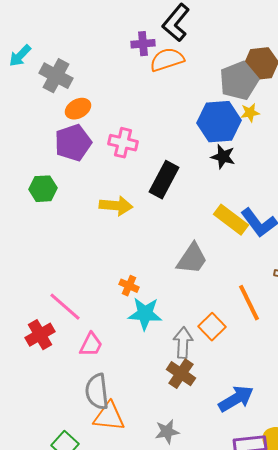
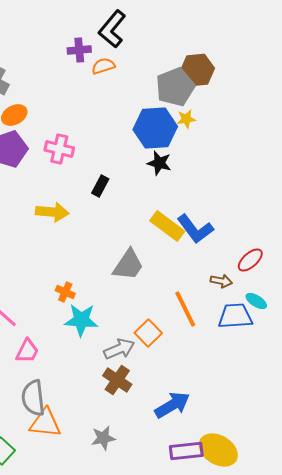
orange semicircle: (167, 60) -> (103, 66), size x0.7
black rectangle: (164, 180) -> (100, 186), size x0.6
gray arrow: (183, 343) -> (119, 349), turned 64

